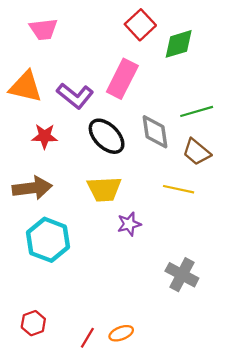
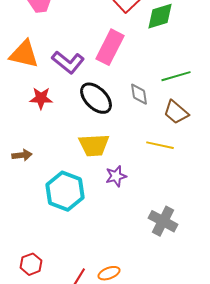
gray diamond: (155, 132) -> (139, 94), size x0.7
brown arrow: (32, 188) -> (22, 155), moved, size x0.6
cyan hexagon: (48, 240) -> (65, 191), moved

